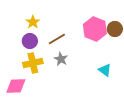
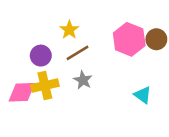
yellow star: (33, 22) -> (69, 30), moved
pink diamond: (16, 86) -> (22, 92), moved

